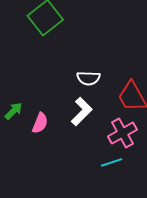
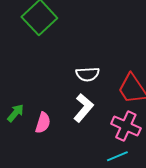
pink cross: (122, 133) -> (126, 126), turned -32

